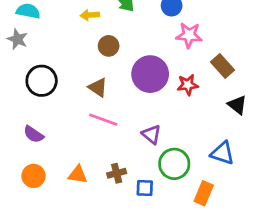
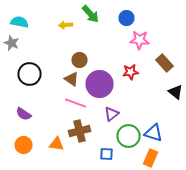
brown circle: (109, 46) -> (80, 60), moved
purple circle: (150, 74) -> (100, 84), moved
red star: (188, 85) -> (130, 72), moved
purple triangle: (151, 134) -> (112, 114), turned 42
blue triangle: (223, 153) -> (154, 133), moved
brown cross: (117, 173) -> (80, 131), moved, size x1.5

